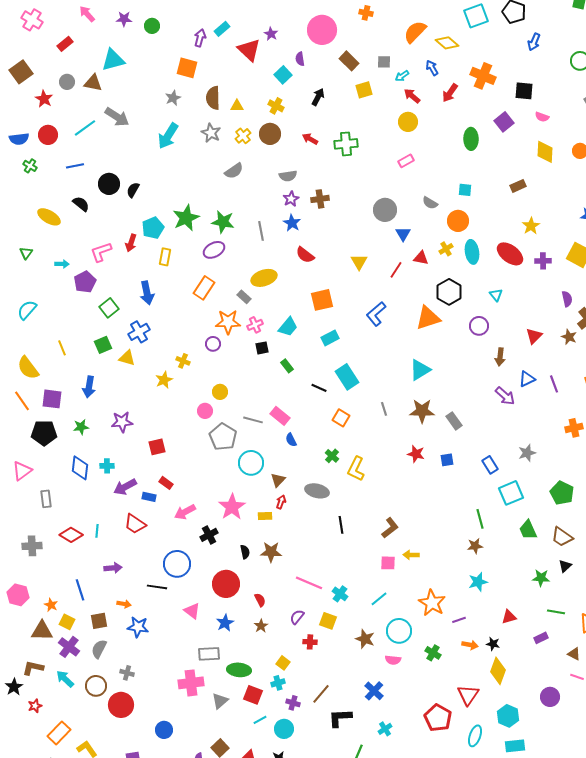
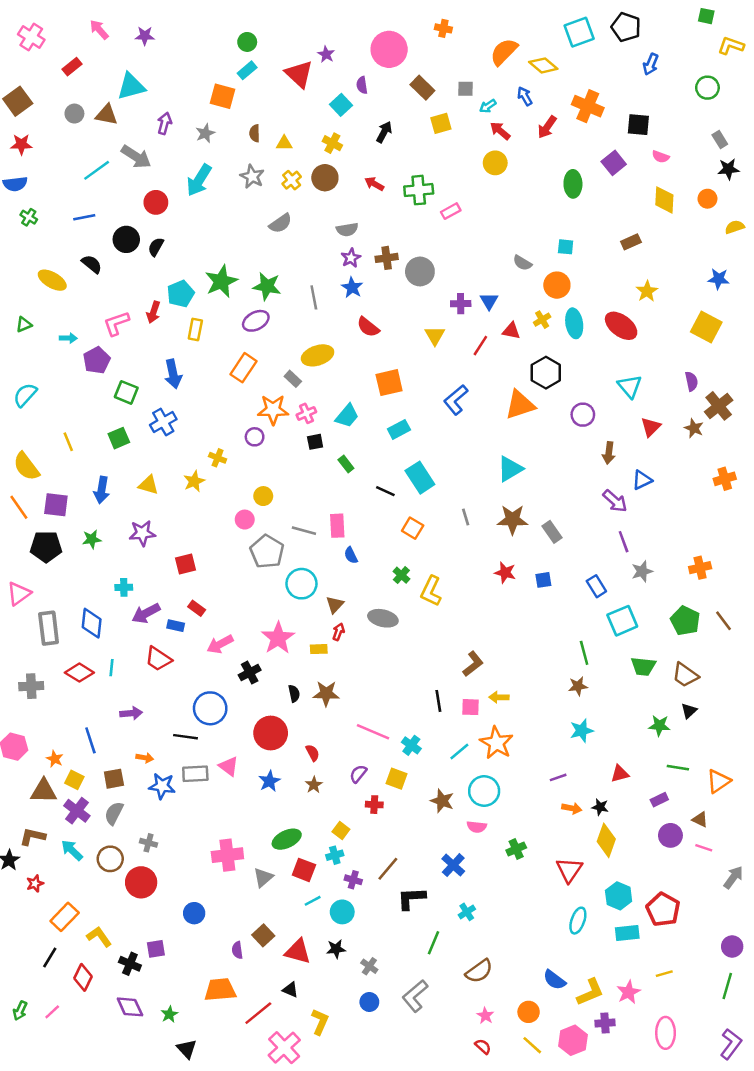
green circle: (152, 26) -> (247, 42), moved
cyan rectangle: (222, 29) -> (247, 70), moved
purple arrow: (200, 38) -> (165, 123), moved
brown semicircle: (213, 98) -> (255, 133), size x0.6
red star: (44, 99) -> (21, 144), moved, turned -30
red circle: (48, 135) -> (156, 202), moved
pink rectangle: (406, 161) -> (451, 211), moved
gray circle: (385, 210) -> (420, 271), moved
green triangle: (26, 253) -> (24, 325), turned 32
purple cross: (543, 261) -> (461, 304), moved
cyan triangle: (496, 295) -> (630, 386), moved, size x1.5
green square: (109, 308) -> (126, 392), turned -30
yellow triangle: (127, 358) -> (148, 485), moved
purple line: (554, 384) -> (624, 542), moved
pink rectangle: (280, 416) -> (337, 526), turned 48
orange cross: (574, 428) -> (700, 568), moved
blue diamond: (80, 468) -> (92, 623), moved
gray rectangle: (46, 499) -> (49, 628), size x1.5
black line: (341, 525) -> (438, 701), moved
green trapezoid: (528, 530) -> (643, 666), turned -60
orange star: (432, 603) -> (496, 743), moved
green cross: (433, 653) -> (516, 849), moved, turned 35
gray rectangle: (209, 654) -> (195, 774), moved
green ellipse: (239, 670) -> (287, 839), turned -30
purple circle: (550, 697) -> (670, 835), moved
red pentagon: (438, 718) -> (663, 909), moved

